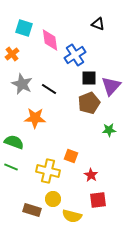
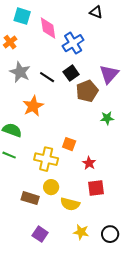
black square: (89, 78) -> (71, 73), moved, turned -35
orange star: (35, 118) -> (33, 106), turned -30

